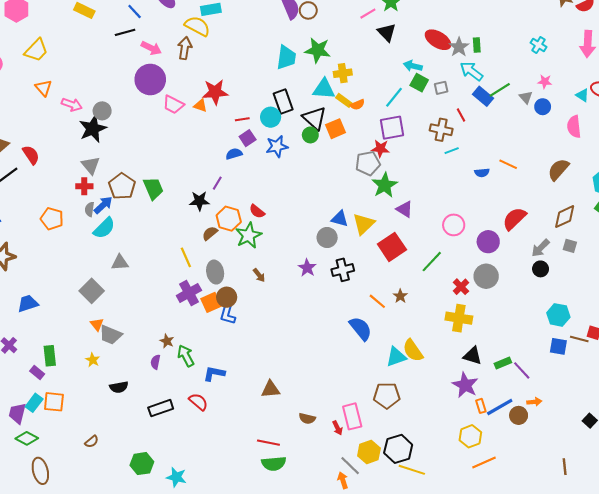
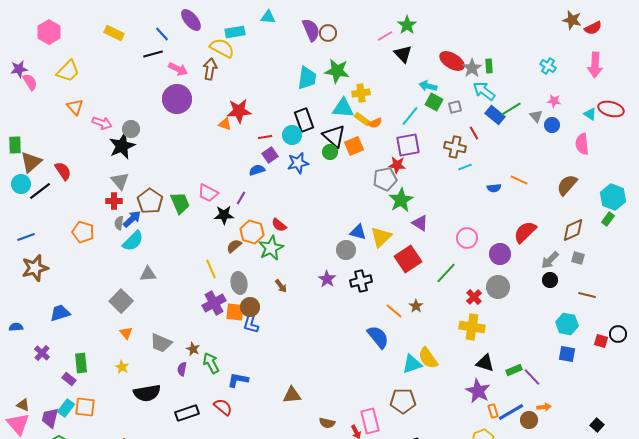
pink trapezoid: (173, 105) -> (208, 193), moved
orange square: (211, 302) -> (235, 312), turned 30
gray trapezoid: (110, 335) -> (161, 343), moved
brown line: (579, 339) -> (587, 295), moved
black semicircle: (119, 387) -> (147, 393), size x1.5

